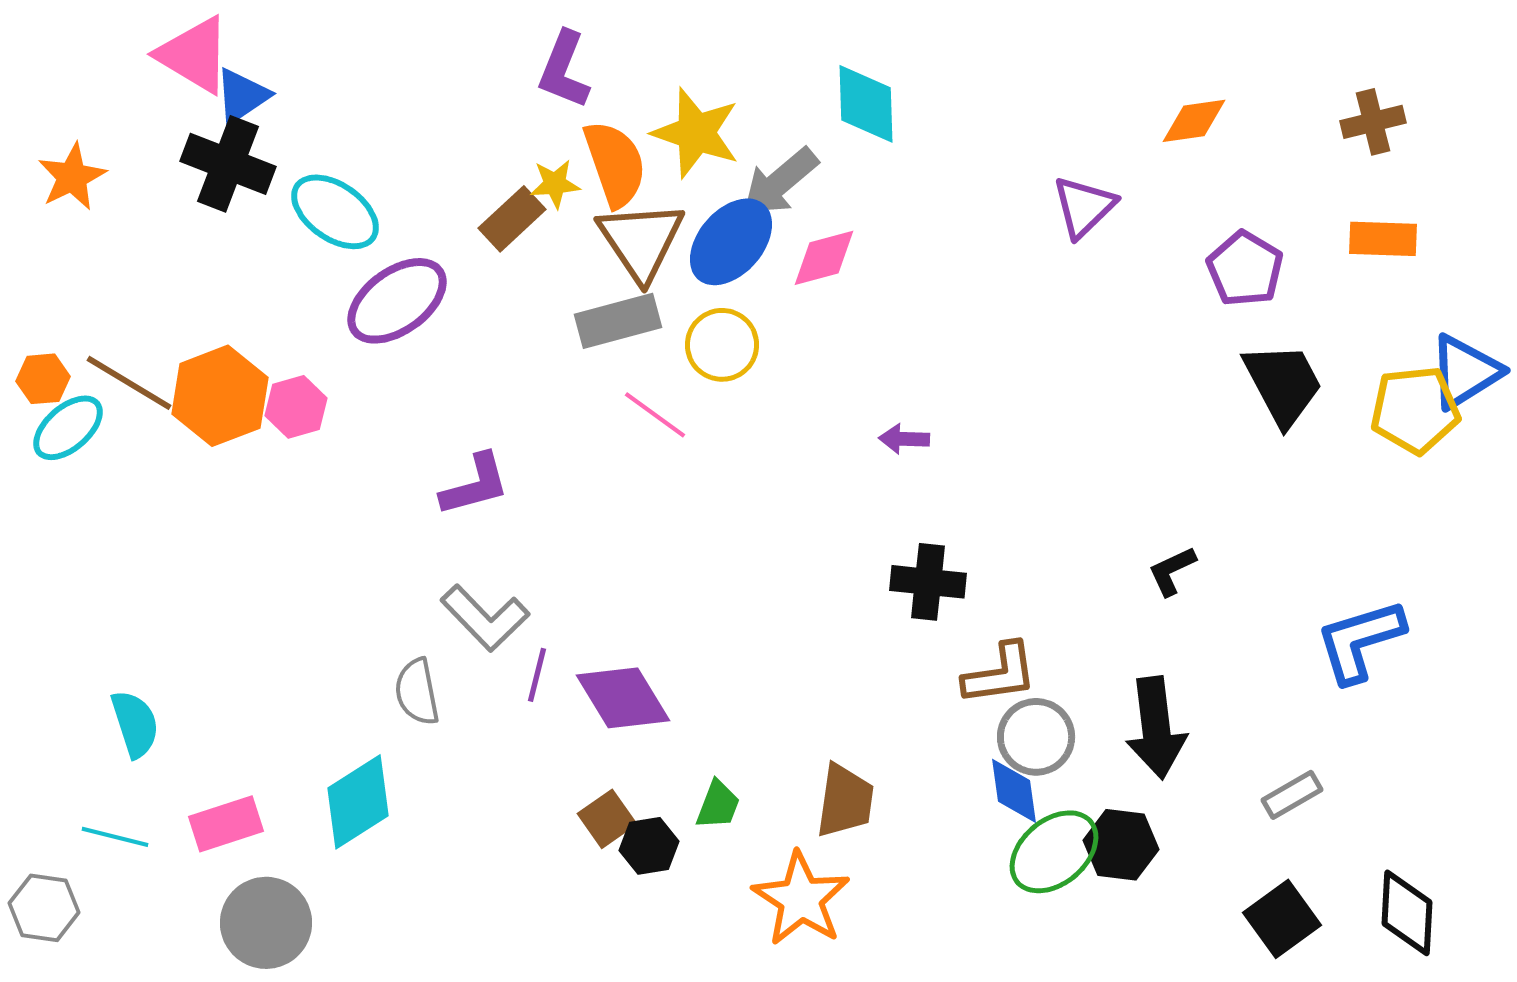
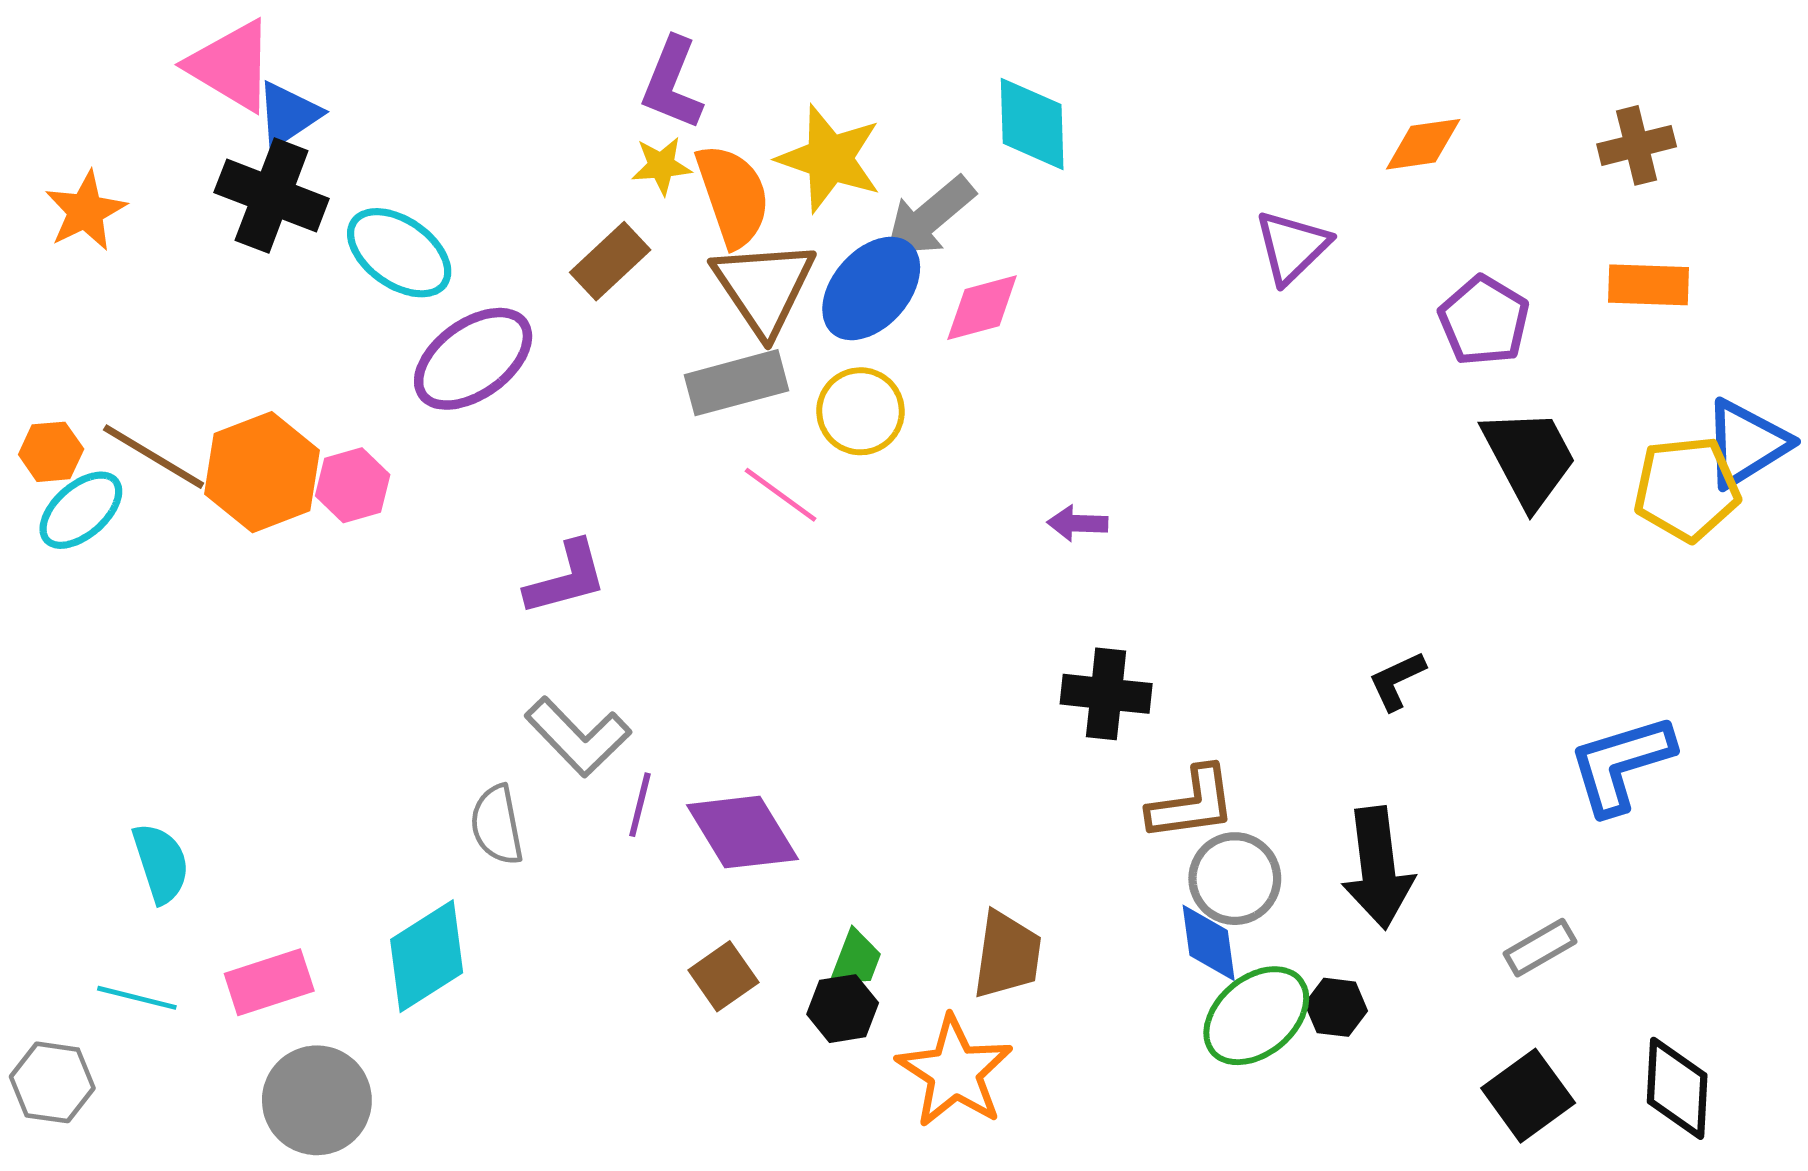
yellow star: (555, 184) -> (661, 166), moved
black hexagon: (1121, 845) -> (1336, 1007), size x0.7
black hexagon: (649, 846) -> (843, 1009), moved

